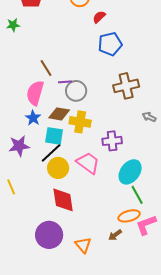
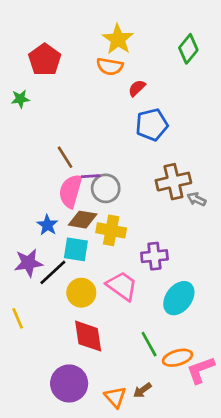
pink semicircle: (35, 93) -> (70, 191), moved
gray arrow: (149, 117) -> (196, 199), moved
black line: (51, 153) -> (53, 272), moved
green line: (137, 195) -> (149, 344), moved
brown arrow: (115, 235) -> (142, 390), moved

